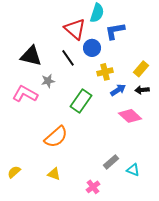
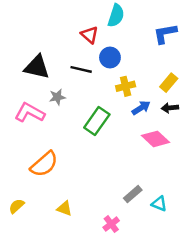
red triangle: (75, 29) -> (90, 35), size x0.7
blue L-shape: (115, 31) -> (165, 34), moved
black line: (68, 58) -> (81, 69), turned -42
orange semicircle: (56, 137) -> (44, 164), moved

